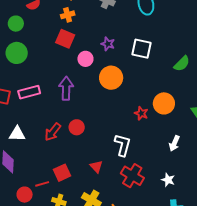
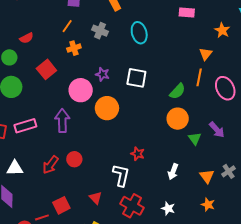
orange cross: (68, 15) -> (74, 48), moved
red square: (65, 39) -> (46, 69), moved, turned 30
pink circle: (85, 59) -> (81, 90), size x1.5
orange circle: (164, 103) -> (178, 119), moved
red star: (141, 113) -> (138, 154), moved

